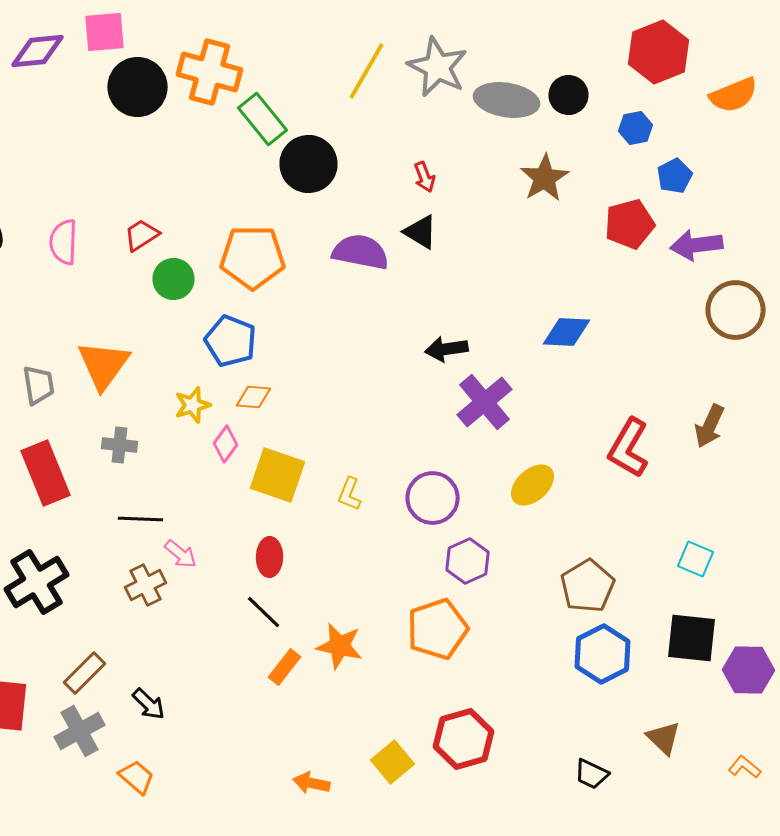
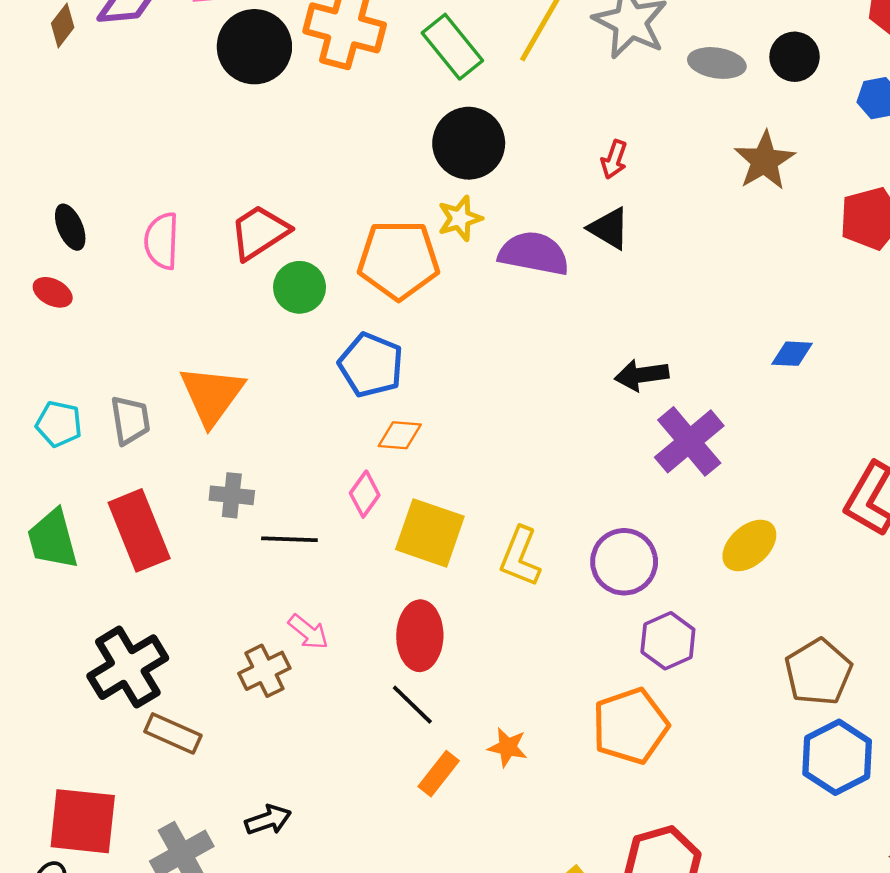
gray ellipse: (506, 100) -> (717, 63), size x0.7
green rectangle: (262, 119) -> (452, 47), moved
red arrow: (424, 177) -> (614, 159), turned 40
red trapezoid: (142, 235) -> (259, 232), size x1.4
blue diamond: (566, 332) -> (792, 354), size x0.7
yellow star: (192, 405) -> (460, 218), moved
yellow L-shape: (350, 494) -> (520, 557), size x1.4
black line: (140, 519) -> (289, 539), moved
red ellipse: (270, 557) -> (420, 636), size x1.4
orange star: (340, 646) -> (508, 747), size x0.7
brown rectangle: (84, 673) -> (173, 733), moved, turned 69
black arrow: (148, 704) -> (268, 820), turned -63

